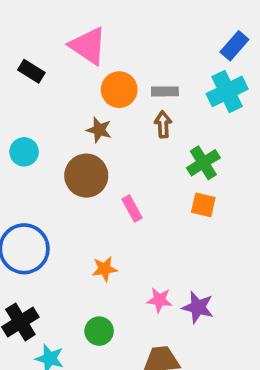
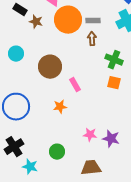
orange circle: (119, 90) -> (68, 20), size x1.4
brown star: (99, 130) -> (36, 22), moved
green cross: (203, 163) -> (114, 60), turned -36
orange star: (105, 269) -> (60, 107), moved

